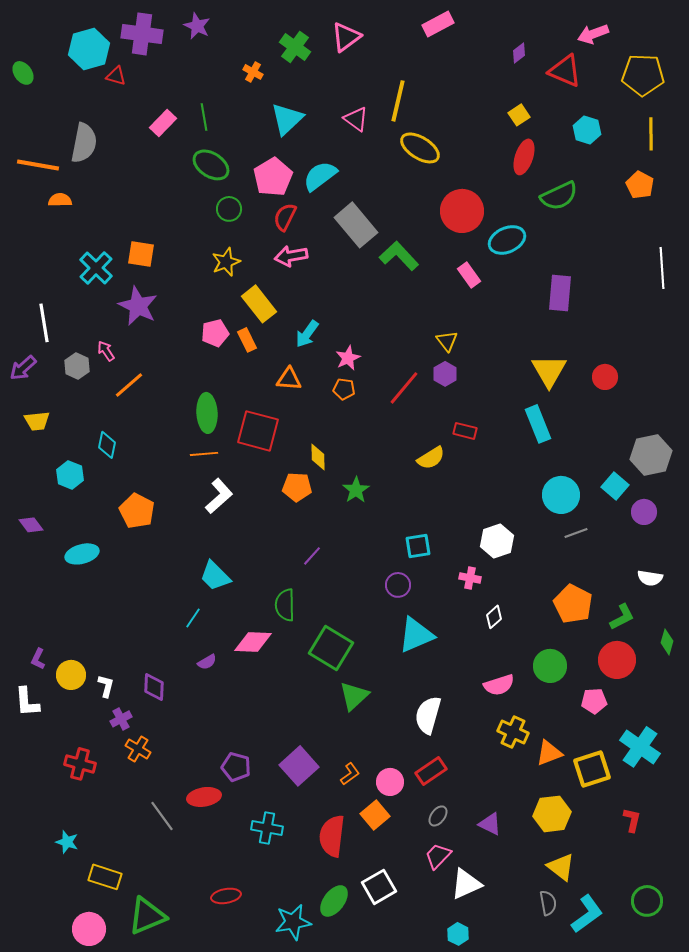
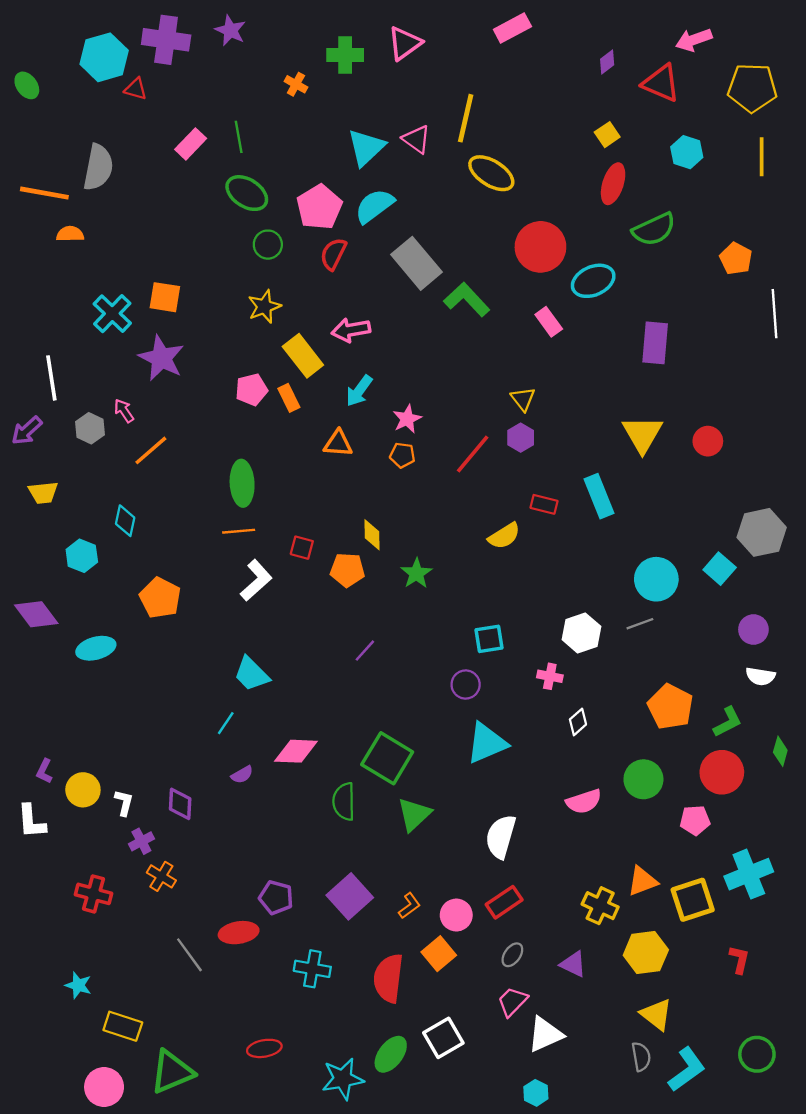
green cross: (295, 47) -> (345, 55), turned -36
cyan triangle: (287, 119) -> (366, 147), moved
orange pentagon: (640, 185) -> (736, 259), moved
pink arrow: (291, 256) -> (351, 330), moved
cyan rectangle: (538, 424) -> (599, 496), moved
red square: (258, 431) -> (302, 548), moved, size x0.5
purple circle: (644, 512) -> (753, 630), moved
purple diamond: (31, 525) -> (36, 614), size x1.5
gray line: (576, 533) -> (640, 624), moved
green semicircle: (285, 605) -> (344, 802), moved
yellow cross: (513, 732) -> (600, 906), moved
cyan cross: (640, 747) -> (749, 874), turned 33

